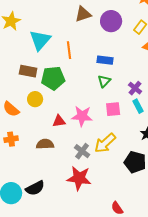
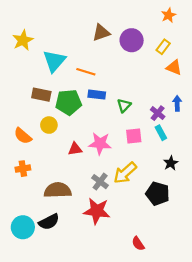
orange line: (69, 50) -> (86, 72), turned -66
blue rectangle: (105, 60) -> (97, 95), moved
brown semicircle: (45, 144) -> (58, 190), moved, size x1.4

